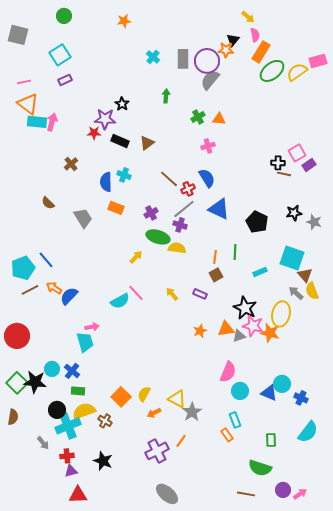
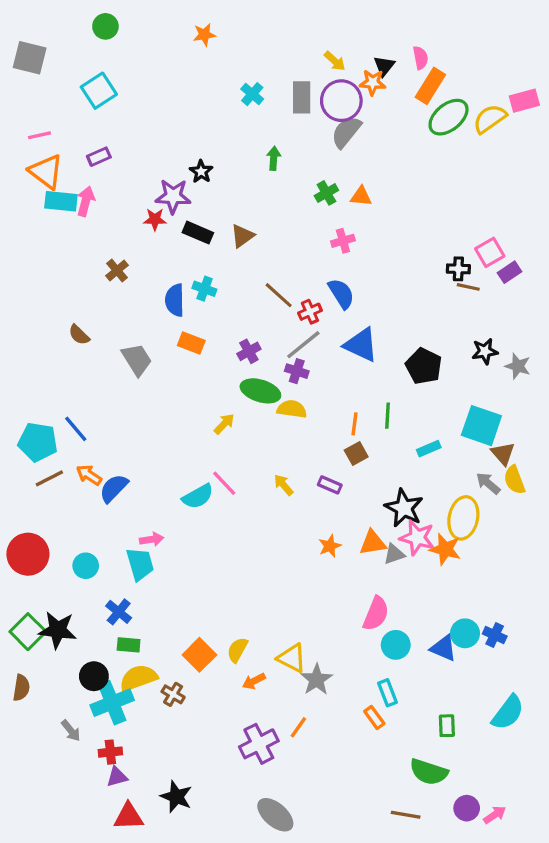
yellow arrow: (248, 17) -> (335, 61), moved
purple rectangle: (65, 80) -> (99, 157), moved
cyan pentagon: (23, 268) -> (38, 442), turned 30
cyan circle: (52, 369) -> (86, 566), moved
blue cross: (301, 398) -> (495, 635), moved
black star: (103, 461) -> (176, 797), moved

